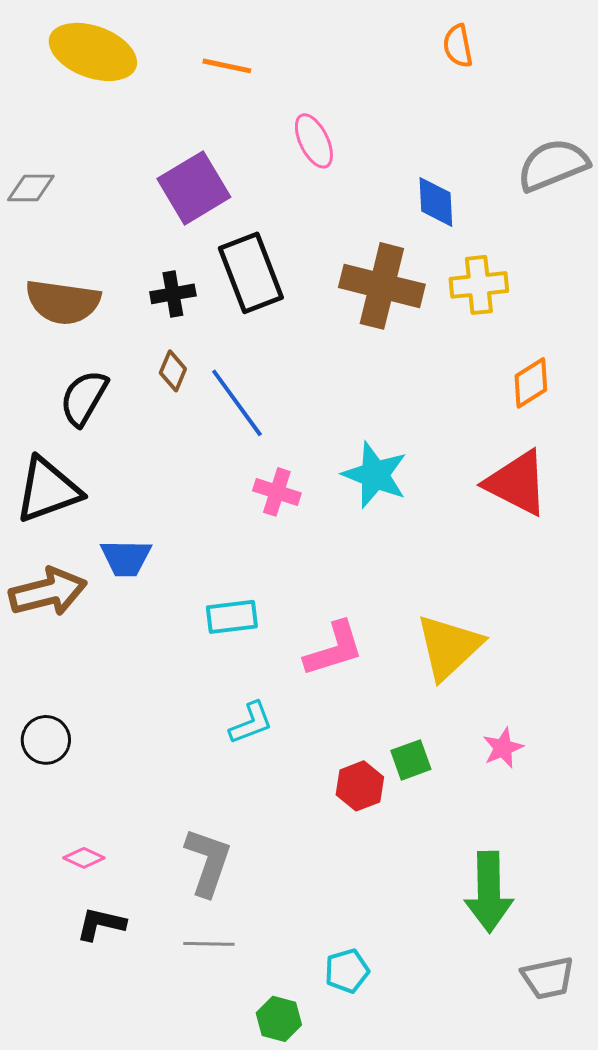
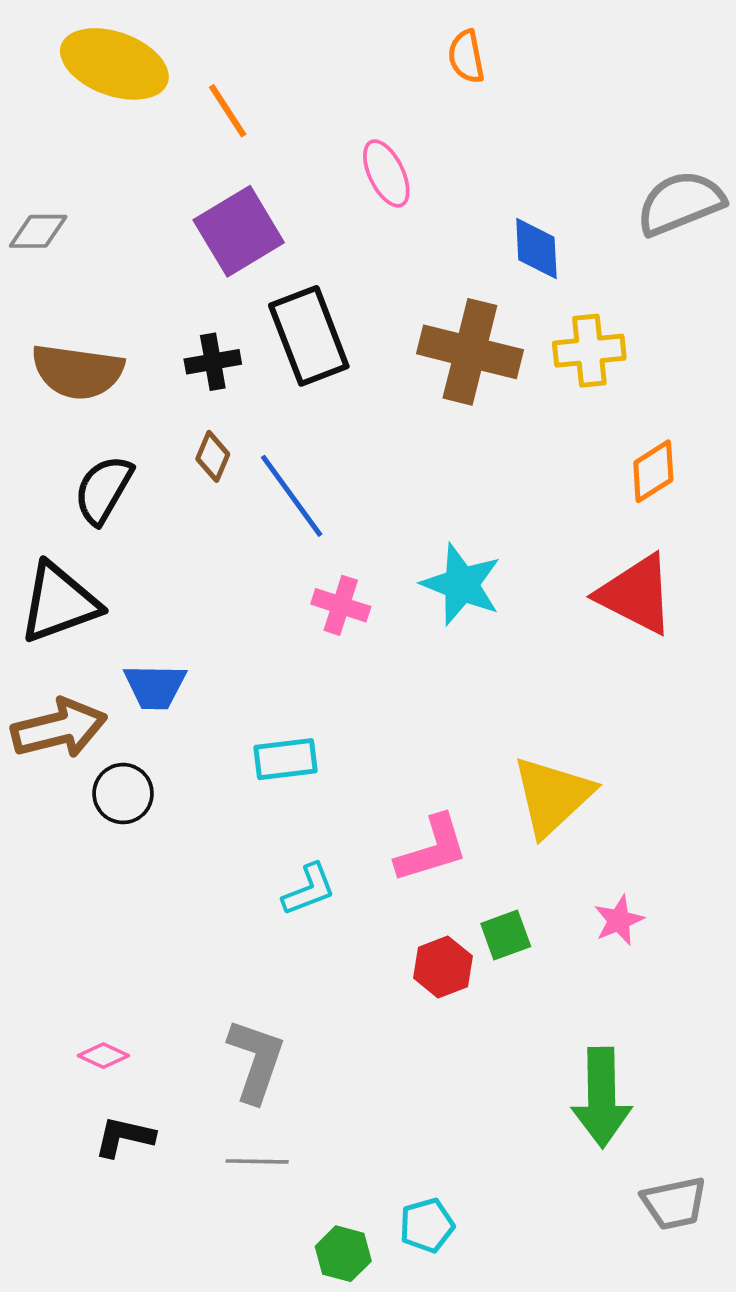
orange semicircle: (458, 46) -> (466, 57), moved
orange line: (227, 66) -> (228, 111), moved, turned 45
pink L-shape: (334, 649) -> (432, 849), moved
black circle: (46, 740) -> (123, 794), moved
cyan pentagon: (347, 971) -> (427, 1225), moved

